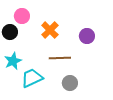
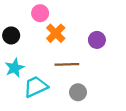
pink circle: (22, 16) -> (40, 13), moved

